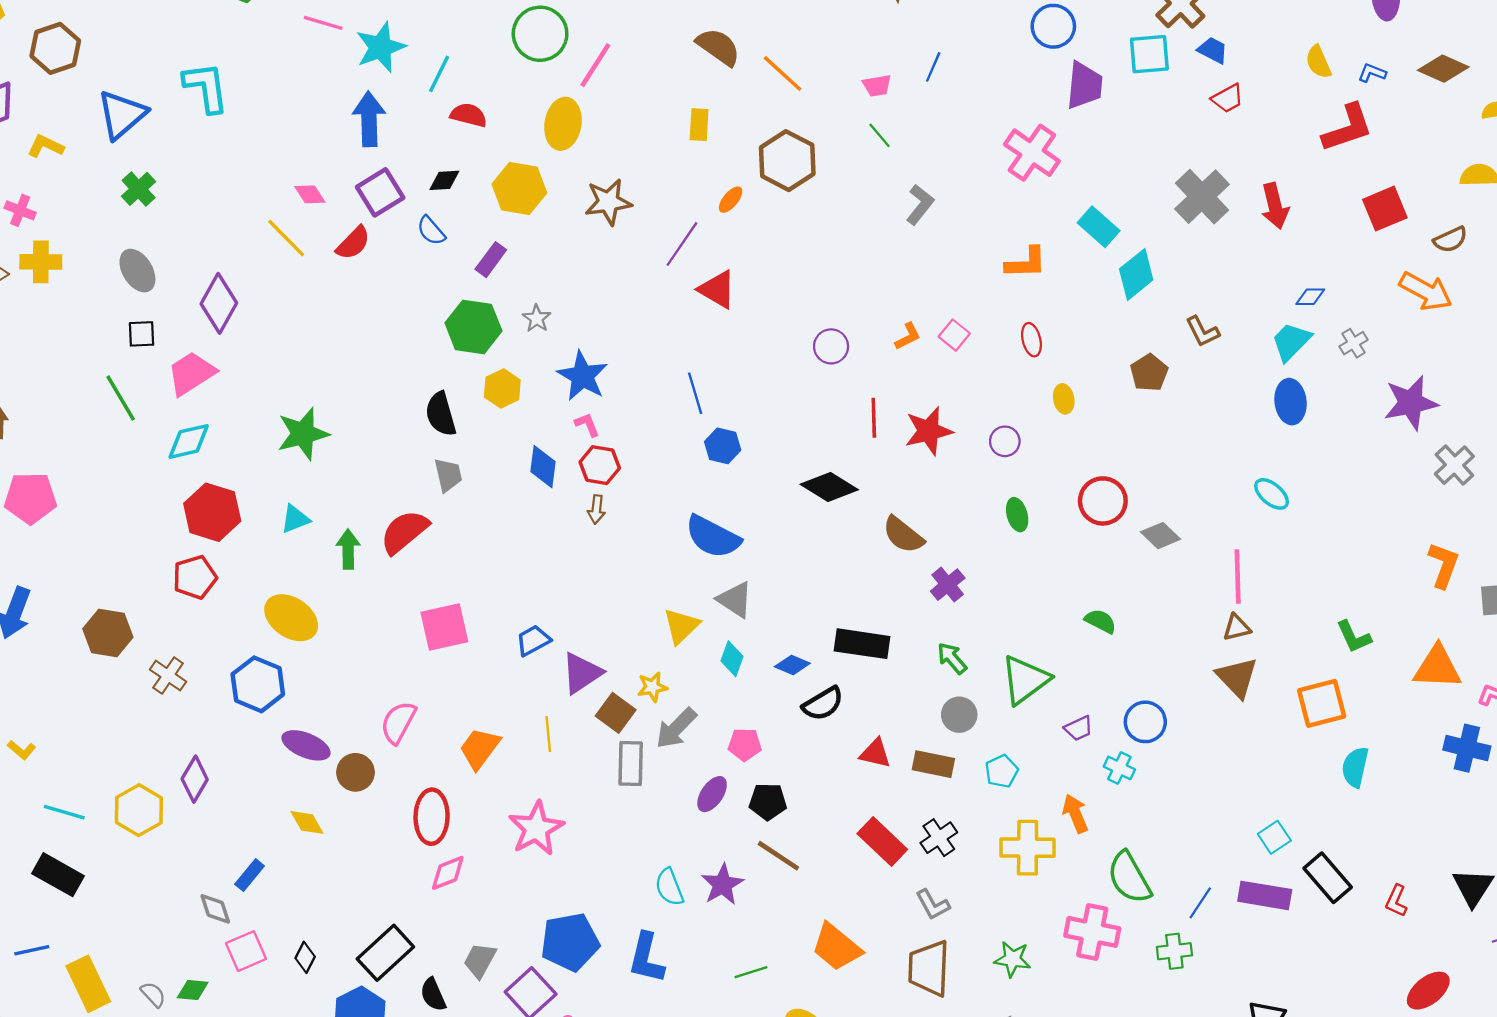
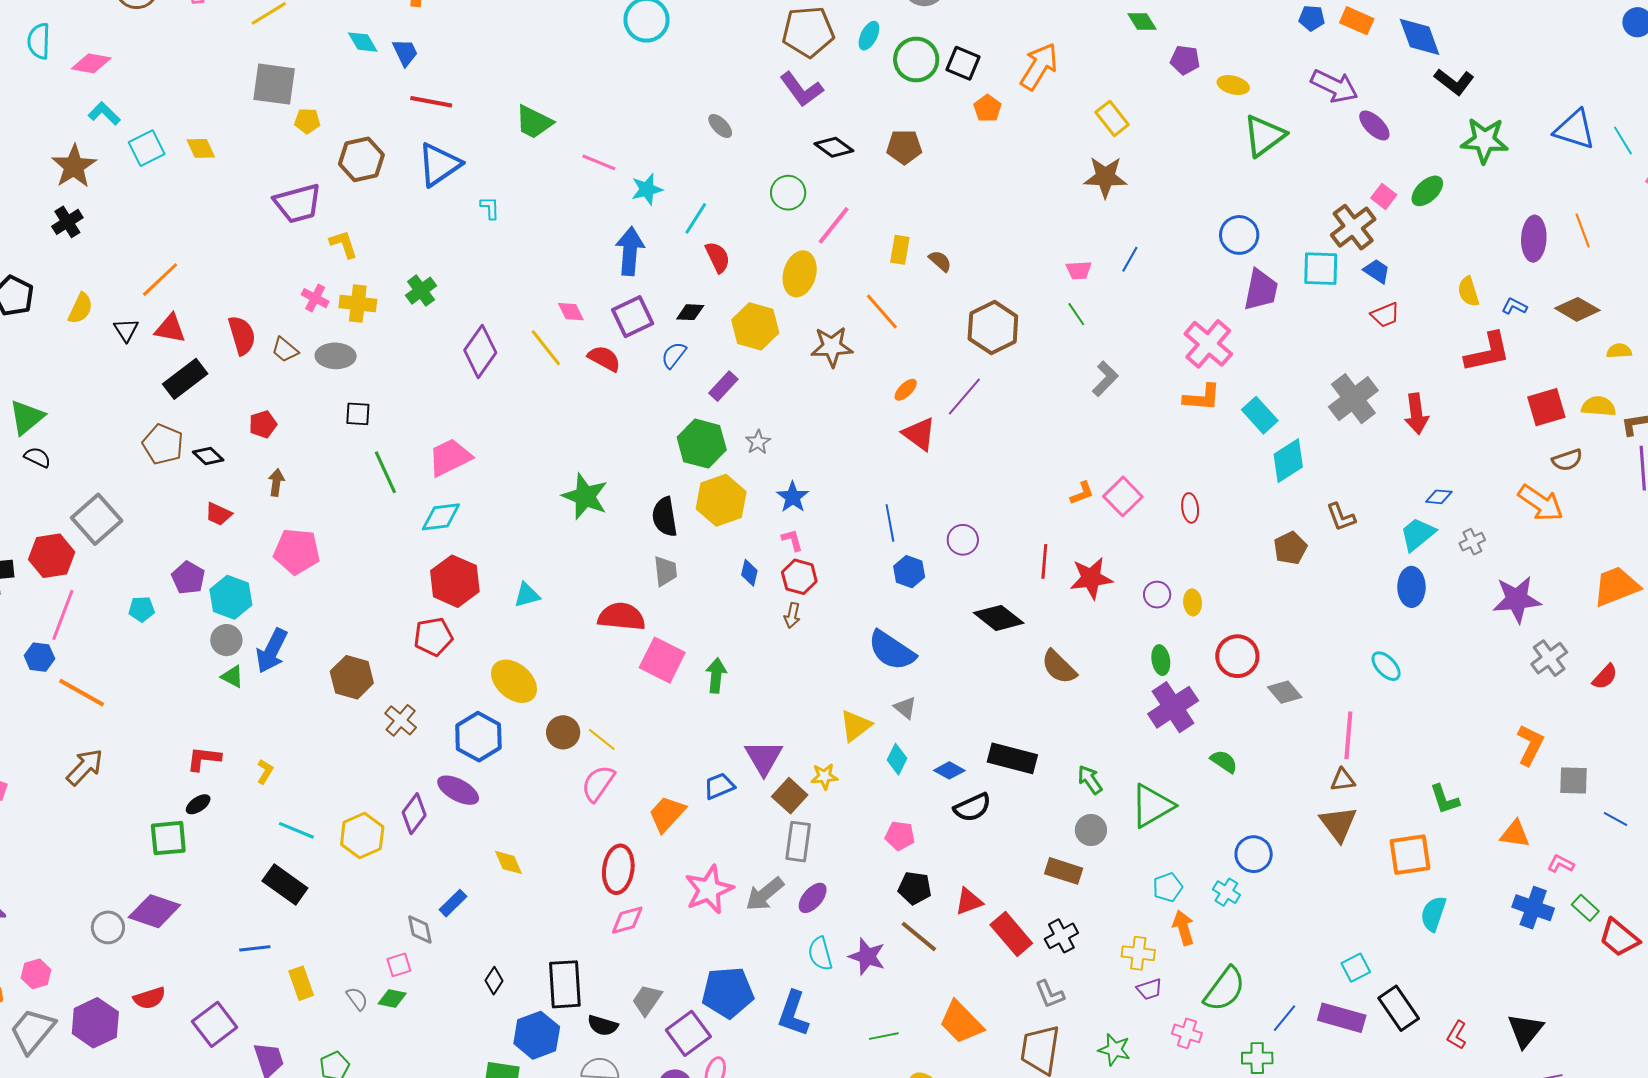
green circle: (540, 34) -> (788, 193), size x0.7
cyan star: (381, 47) -> (647, 189), size x0.7
brown semicircle: (718, 47) -> (940, 261), moved, size x0.6
orange line: (783, 73) -> (882, 312), moved
cyan L-shape: (206, 87) -> (490, 208), size x0.5
blue triangle: (122, 115) -> (439, 165), moved
red semicircle: (469, 115) -> (718, 257), turned 44
yellow rectangle: (699, 125) -> (900, 250), moved
yellow L-shape: (46, 146) -> (344, 244), turned 40
orange ellipse: (731, 200) -> (906, 390), moved
red square: (1385, 209) -> (1546, 407), moved
blue semicircle: (431, 231) -> (674, 355), turned 72
red semicircle: (353, 243) -> (604, 358), turned -112
purple line: (682, 244) -> (964, 396), moved
yellow cross: (41, 262) -> (358, 304), moved
orange L-shape: (1026, 263) -> (1202, 398), moved
gray ellipse: (137, 271) -> (336, 356), moved, turned -63
purple diamond: (219, 303) -> (480, 351), moved
black square: (141, 334) -> (358, 414), moved
pink square: (954, 335) -> (1123, 496), size x1.4
purple circle: (831, 346) -> (963, 540), moved
blue star: (582, 376) -> (793, 497), size x0.7
yellow hexagon: (502, 388) -> (721, 500), size x1.5
yellow ellipse: (1064, 399) -> (1193, 602), moved
green star: (303, 434) -> (585, 496), moved, turned 30
blue diamond: (543, 467) -> (749, 573), size x0.7
red semicircle: (404, 532) -> (622, 617), turned 39
green arrow: (348, 549) -> (716, 675), moved
purple cross: (948, 585) -> (1173, 707), moved, size x1.6
gray triangle: (735, 600) -> (905, 708), size x0.7
pink square: (444, 627) -> (662, 660), moved, turned 33
blue trapezoid: (533, 640) -> (719, 786), moved
orange triangle: (1437, 667) -> (1515, 834), size x0.7
purple triangle: (582, 673) -> (764, 758), turned -33
gray arrow: (676, 728) -> (765, 894), moved
purple trapezoid: (1079, 728) -> (1149, 989), moved
yellow line: (548, 734) -> (602, 739), moved, turned -52
purple ellipse: (306, 745) -> (458, 790), moved
yellow L-shape: (22, 750) -> (265, 772), turned -105
red triangle: (875, 753) -> (969, 901), moved, turned -40
cyan pentagon: (1002, 771) -> (1168, 887), moved
brown circle: (356, 772) -> (563, 732), moved
purple ellipse: (712, 794) -> (813, 898), moved
yellow cross: (1028, 848) -> (1138, 953), size x0.7
green semicircle: (1129, 878) -> (1225, 989), turned -120
purple star: (723, 884) -> (867, 956), turned -30
pink cross: (1092, 932) -> (1187, 1033), size x0.6
pink square: (246, 951) -> (399, 965), moved, size x0.7
black rectangle: (385, 953) -> (565, 984), turned -57
yellow rectangle: (88, 984) -> (301, 983), size x0.7
black semicircle: (433, 995) -> (603, 1025), turned -56

